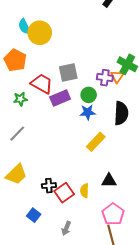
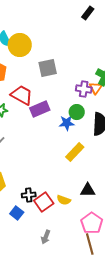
gray square: (68, 72) -> (48, 68), moved
green circle: (89, 95) -> (77, 112), moved
yellow semicircle: (85, 191) -> (64, 200), turned -72
blue square: (34, 215) -> (17, 213), moved

